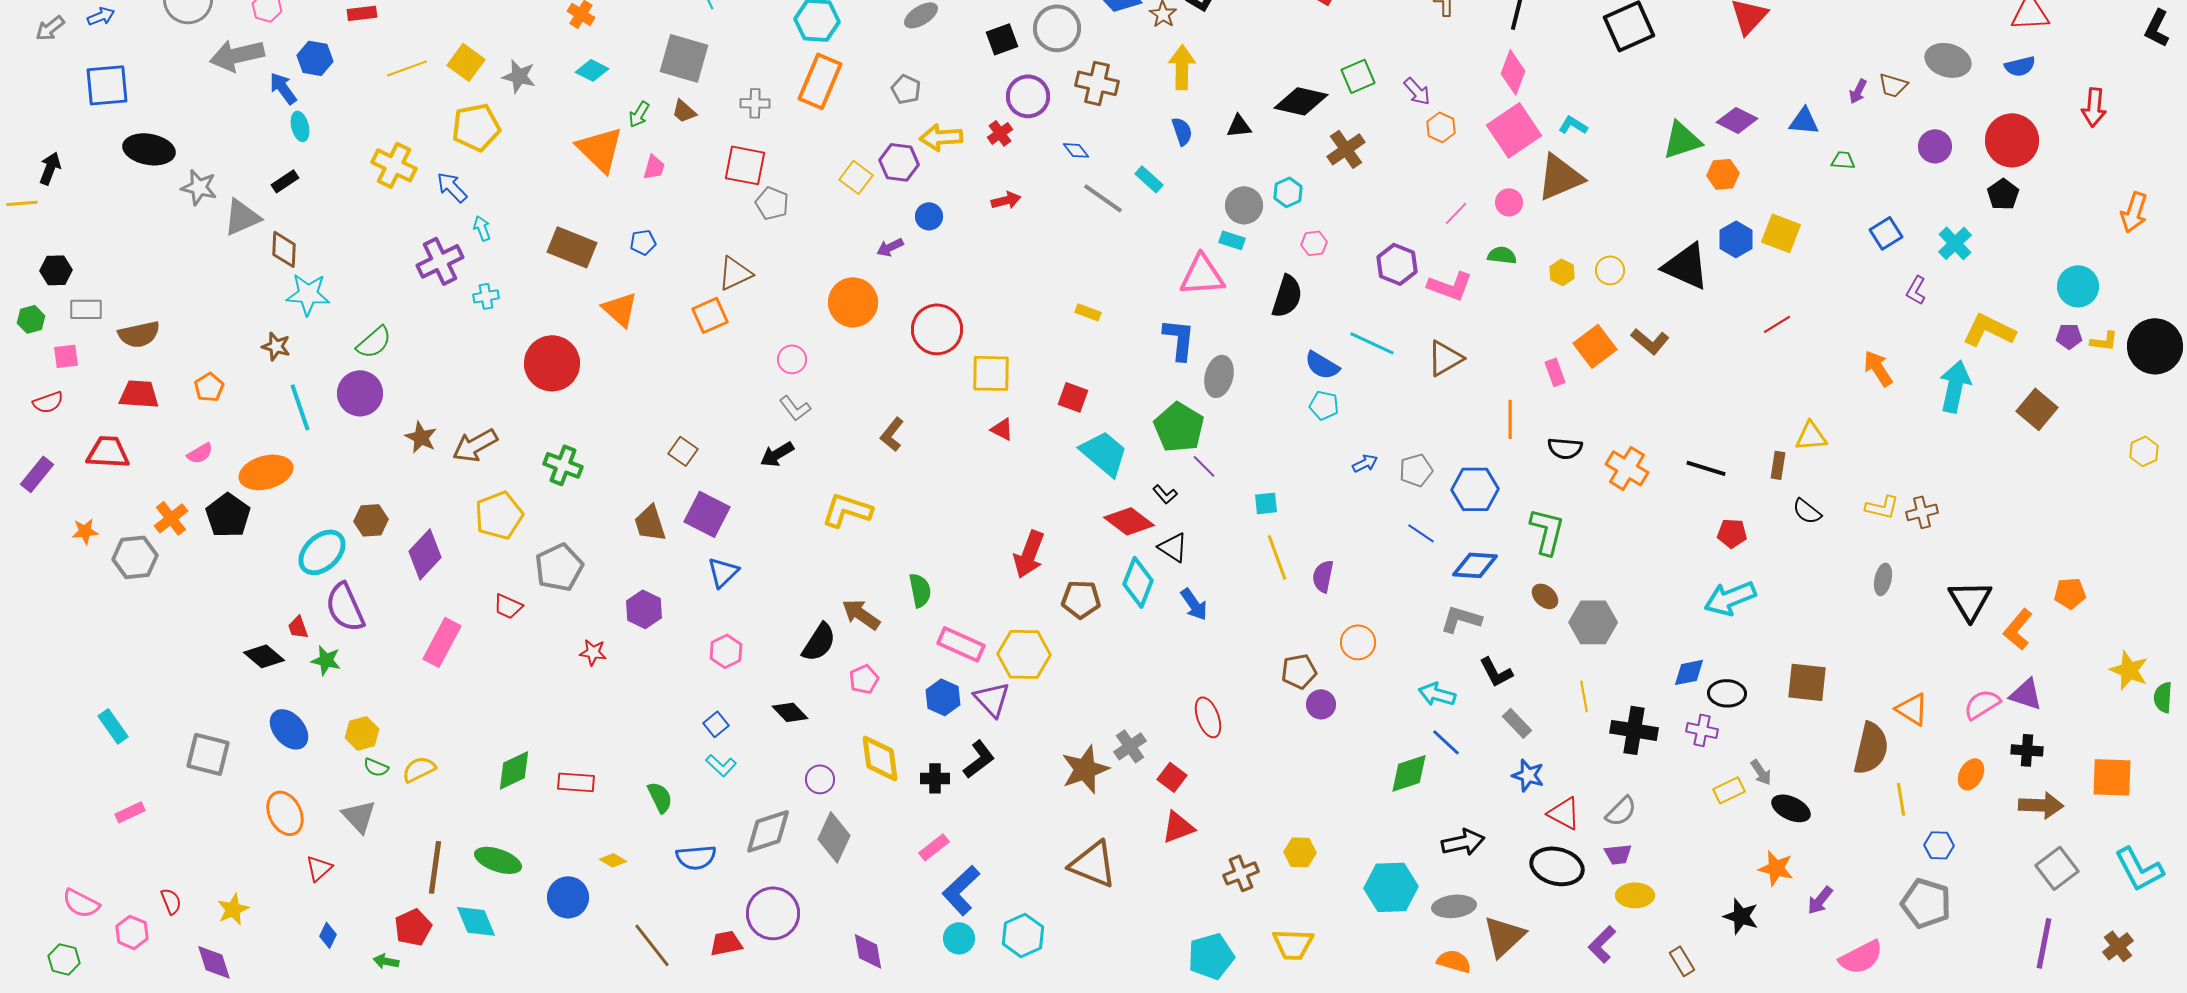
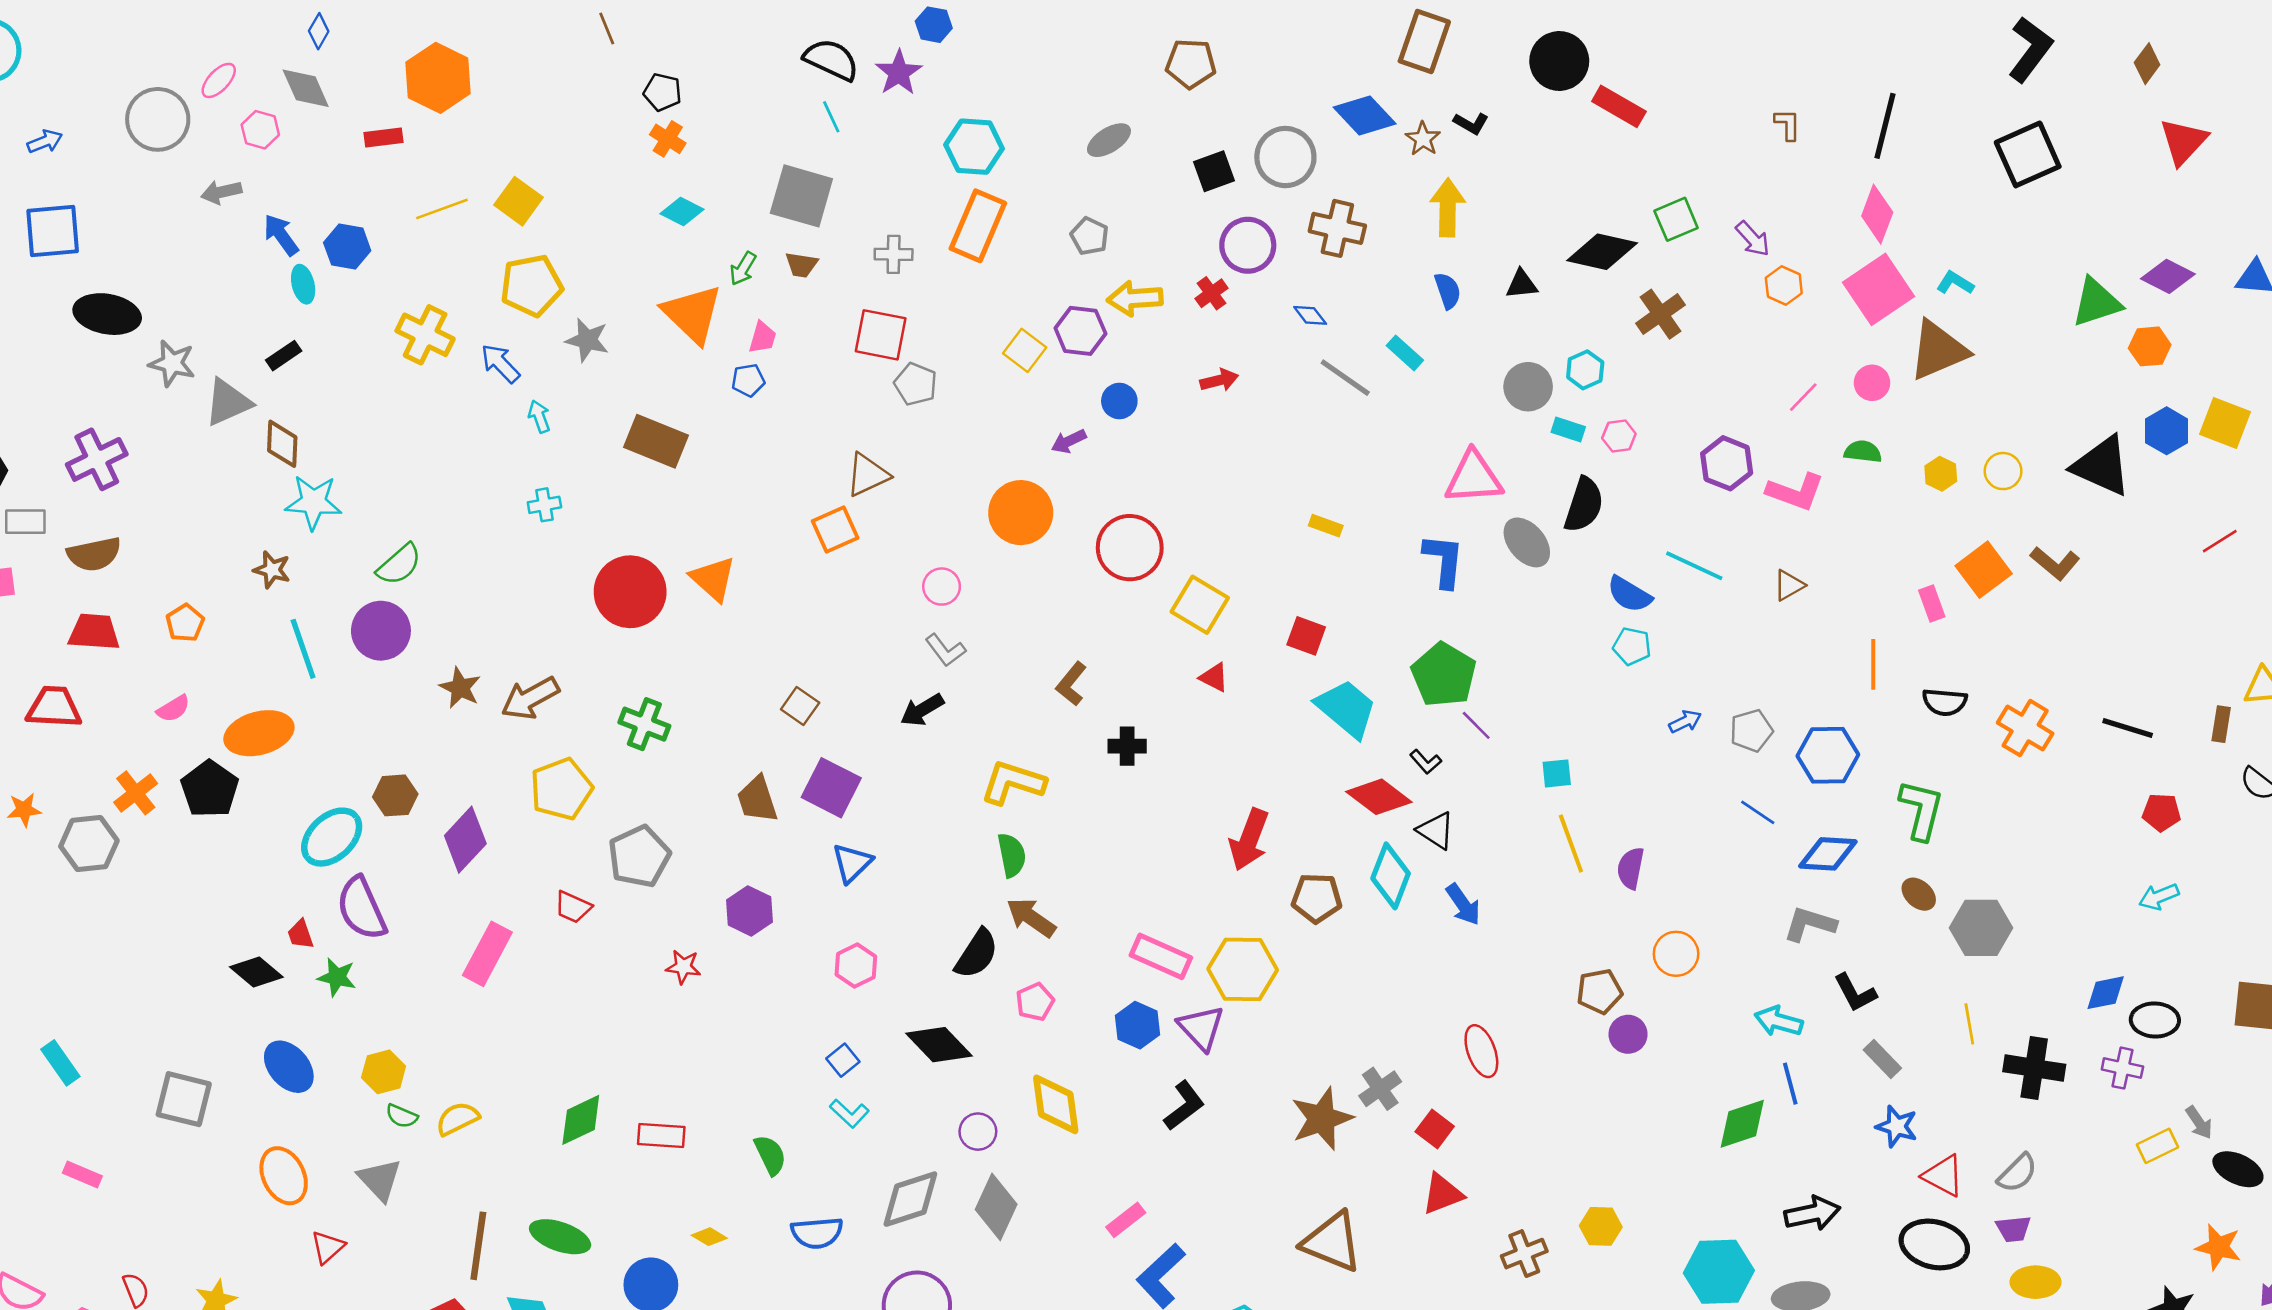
gray arrow: (237, 55) -> (221, 192), size x0.6
blue hexagon: (315, 58) -> (347, 247), moved
gray star: (519, 76) -> (587, 340), moved
brown trapezoid: (684, 111) -> (801, 265), turned -32
cyan rectangle: (1232, 240) -> (1568, 430), moved
blue pentagon: (643, 242) -> (748, 380), moved
purple cross: (440, 261) -> (97, 459), moved
orange triangle: (620, 309) -> (713, 579), moved
brown triangle: (1445, 358) -> (1789, 585), size x0.7
yellow square: (991, 373) -> (1200, 605), turned 30
gray ellipse: (1219, 376) -> (1527, 542), moved, turned -54
green semicircle: (920, 590) -> (1012, 855), moved
cyan arrow: (1730, 598) -> (2159, 897), size x0.6
black diamond: (790, 712) -> (939, 1045), size x1.4
blue line: (1446, 742) -> (1790, 1084), turned 32
black cross: (935, 778) -> (1127, 746), moved
pink rectangle: (130, 812) -> (82, 1174), turned 48

